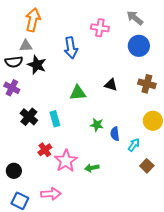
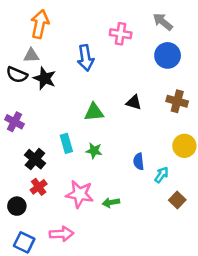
black semicircle: (14, 62) -> (17, 75), turned 30
purple cross: (12, 88) -> (14, 122), moved
black cross: (29, 117) -> (35, 159), moved
green star: (97, 125) -> (94, 151), moved
red cross: (45, 150) -> (39, 187), moved
pink star: (66, 161) -> (80, 194), turned -30

